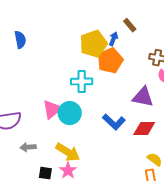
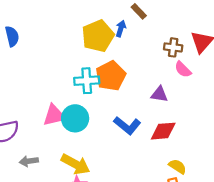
orange pentagon: (110, 61) -> (111, 76), moved
purple triangle: (143, 97) -> (159, 94), size x0.7
pink triangle: (52, 109) -> (54, 115), turned 30

